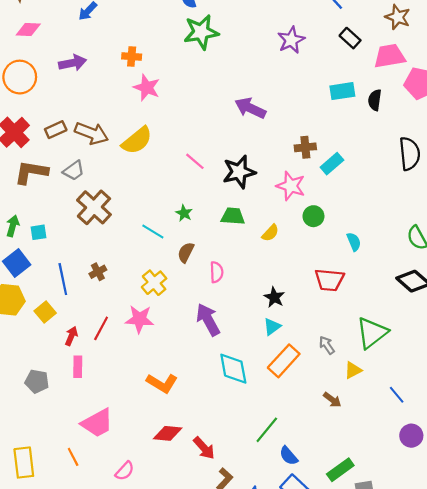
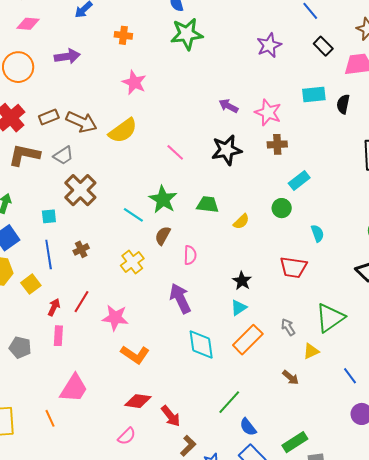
orange cross: (132, 56) -> (123, 35), moved
purple arrow: (250, 108) -> (228, 106), size x0.7
cyan rectangle: (332, 164) -> (299, 181), moved
black star: (239, 172) -> (227, 150), moved
pink star: (291, 186) -> (268, 112), moved
green star: (184, 213) -> (163, 199), size x1.8
cyan square: (39, 232) -> (49, 216), moved
pink star: (140, 319) -> (115, 318), moved
pink trapezoid: (97, 423) -> (74, 388), turned -32
pink semicircle: (125, 471) -> (127, 436), moved

